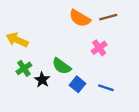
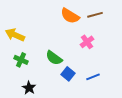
green cross: (24, 68) -> (21, 60), turned -32
black star: (42, 80) -> (29, 88), moved
blue line: (106, 88) -> (93, 77), turned -40

